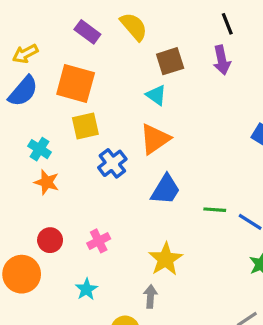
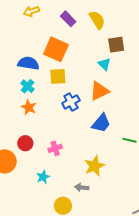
yellow arrow: (25, 54) -> (31, 11), moved
blue semicircle: (23, 91) -> (28, 63), moved, turned -130
gray arrow: (150, 296) -> (82, 187), turned -96

